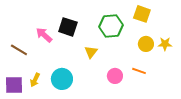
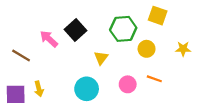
black square: (68, 27) -> (75, 30), turned 30
yellow circle: (146, 44) -> (147, 49), moved
cyan circle: (62, 79) -> (87, 89), moved
yellow arrow: (35, 80) -> (39, 89), turned -40

